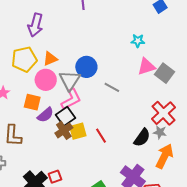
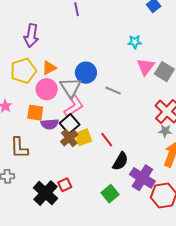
pink triangle: (146, 67) -> (146, 67), turned -30
purple semicircle: (45, 115) -> (50, 124), turned 42
black semicircle: (142, 138) -> (120, 161), moved

